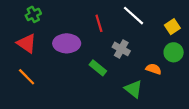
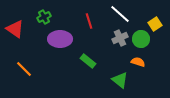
green cross: (33, 14) -> (44, 17), moved
red triangle: (27, 43) -> (15, 29), moved
gray cross: (121, 49) -> (120, 38), moved, turned 35
green circle: (174, 52) -> (141, 39), moved

